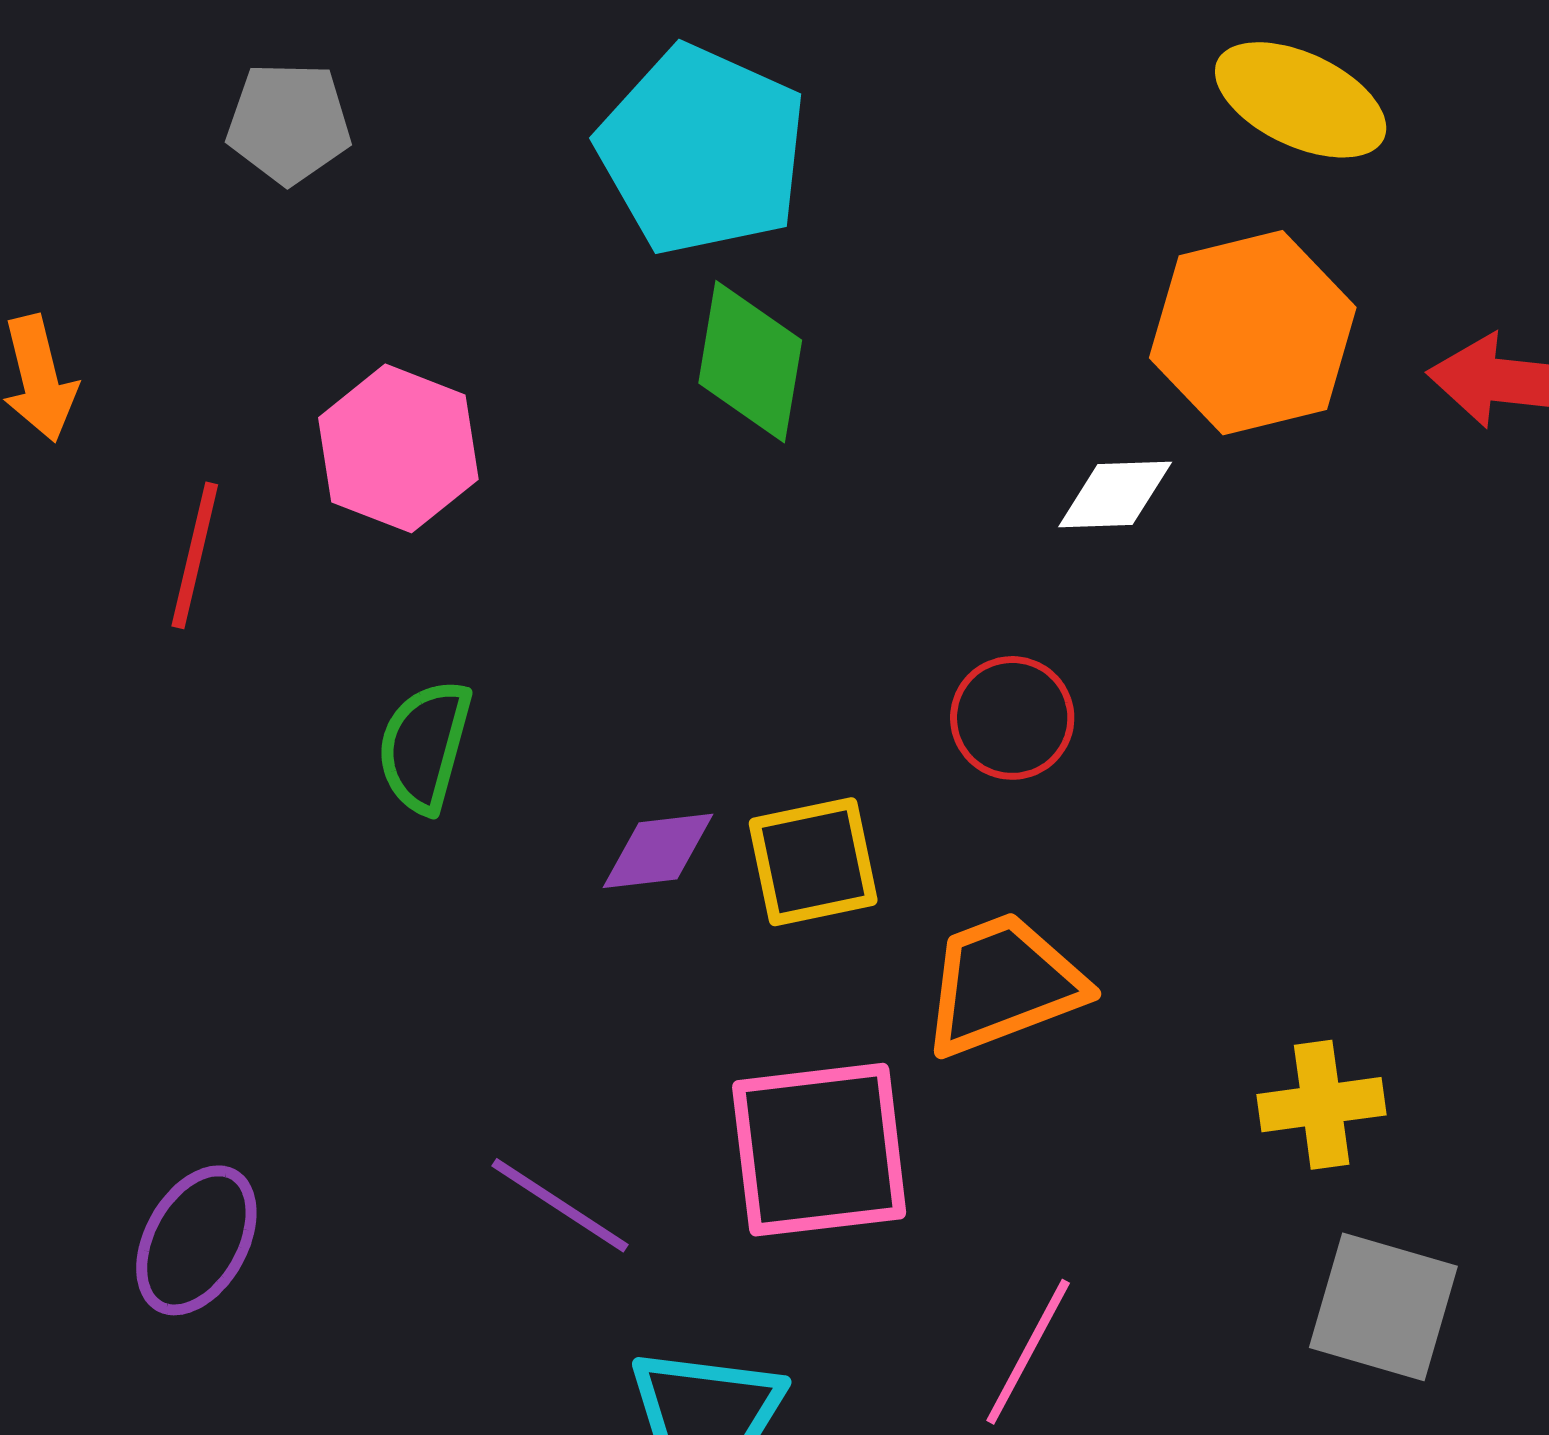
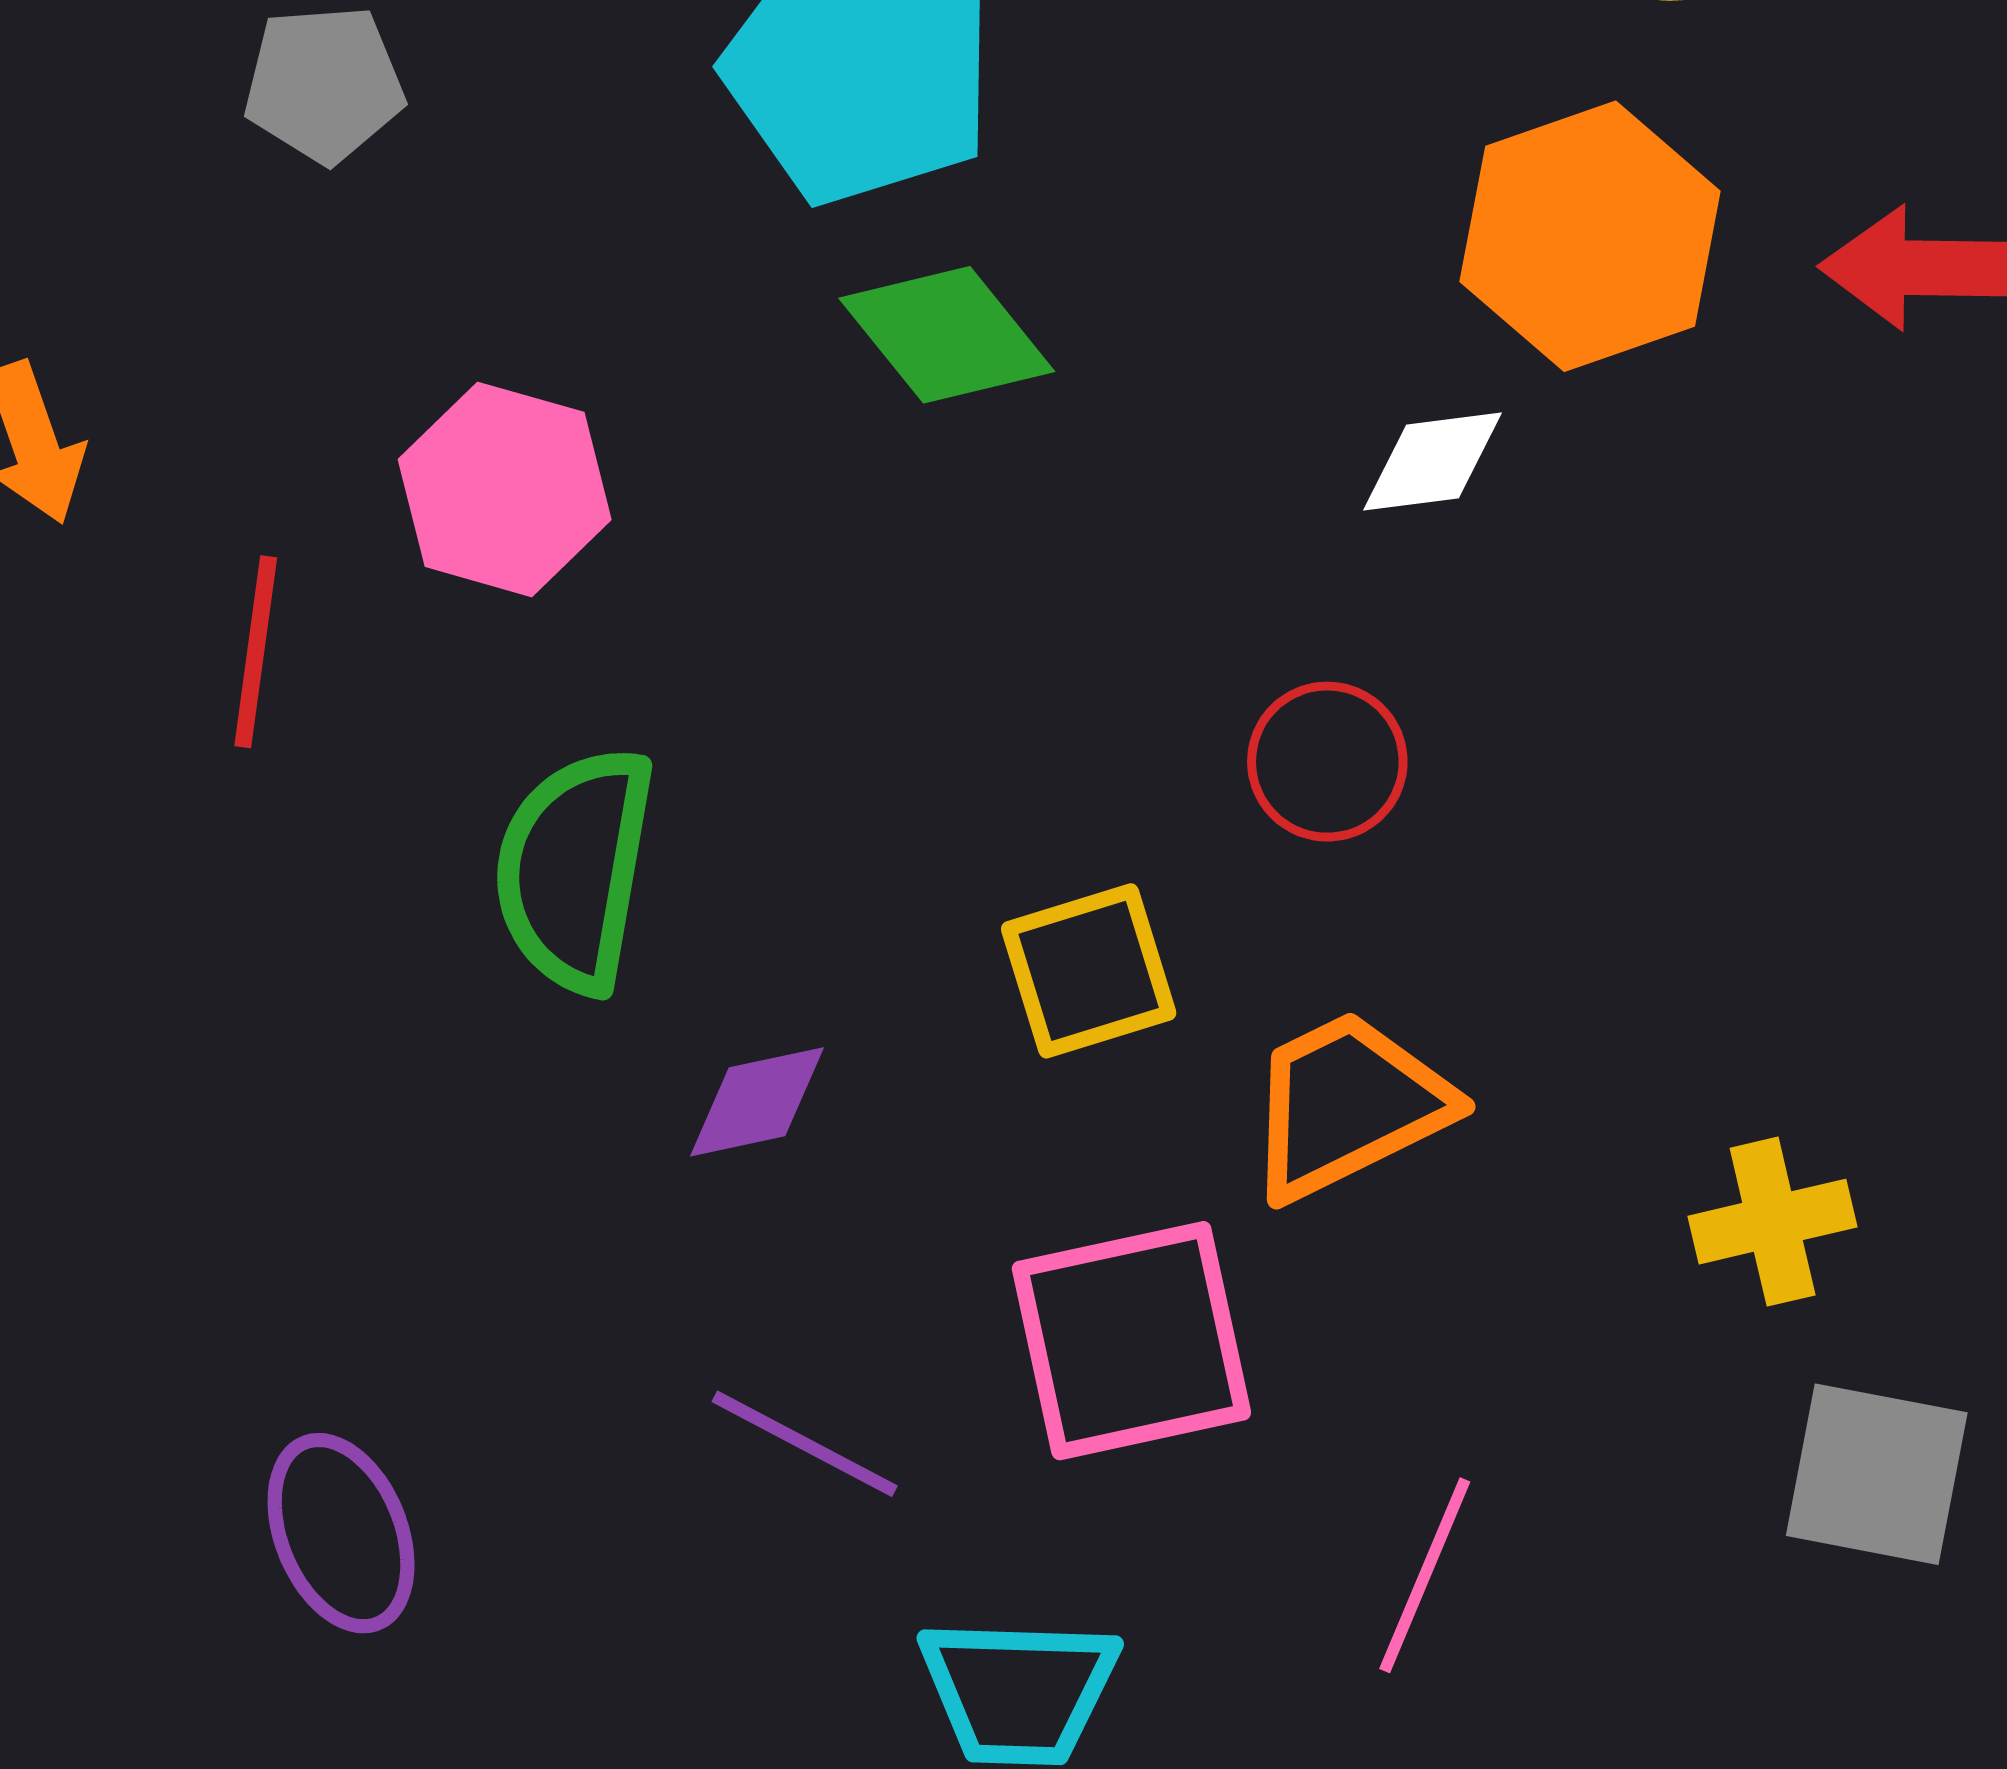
green diamond: (750, 362) -> (947, 335), turned -43
green semicircle: (425, 746) -> (574, 869), size x1.4
purple diamond: (658, 851) -> (757, 1102), moved
purple ellipse: (196, 1240) -> (341, 1533), turned -46

